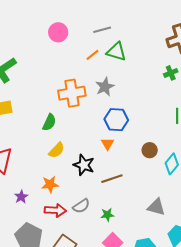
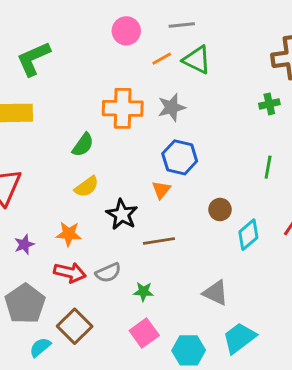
pink circle: (58, 32) -> (126, 31), moved

